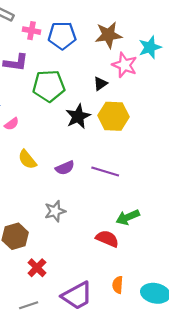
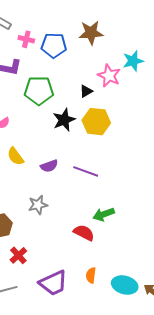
brown star: (108, 35) -> (91, 33), moved

